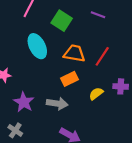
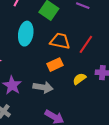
cyan ellipse: (37, 46) -> (26, 34), turned 35

